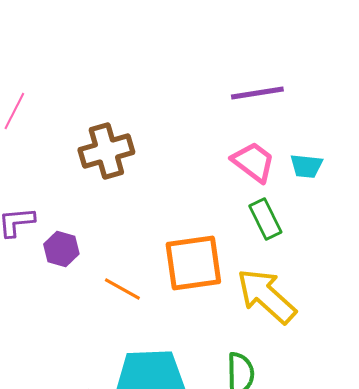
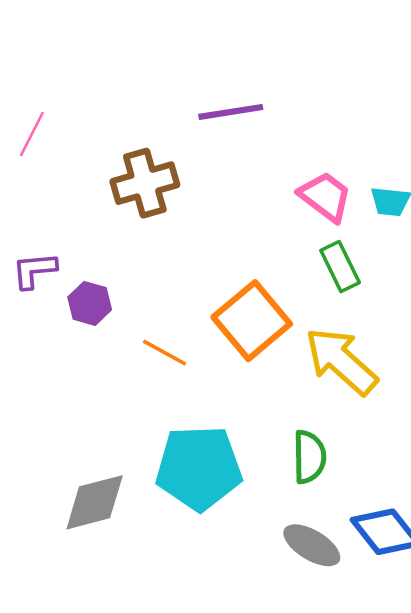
purple line: (257, 93) -> (231, 112), moved
orange square: (193, 263) -> (252, 321), turned -32

